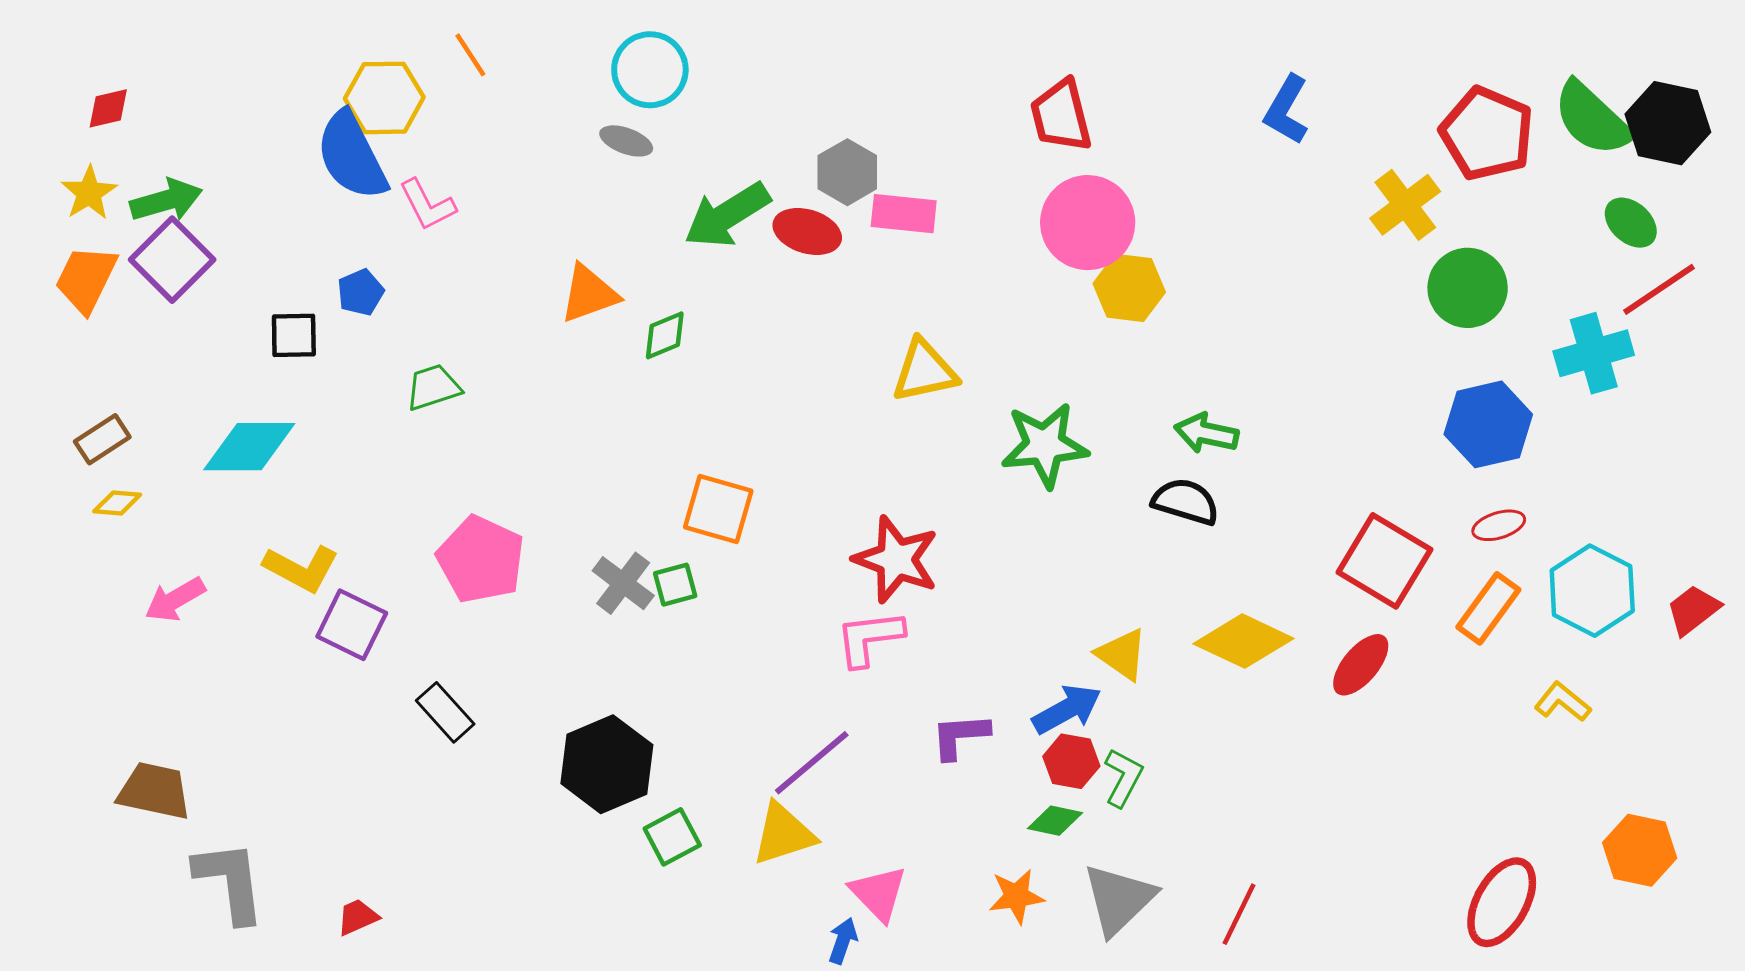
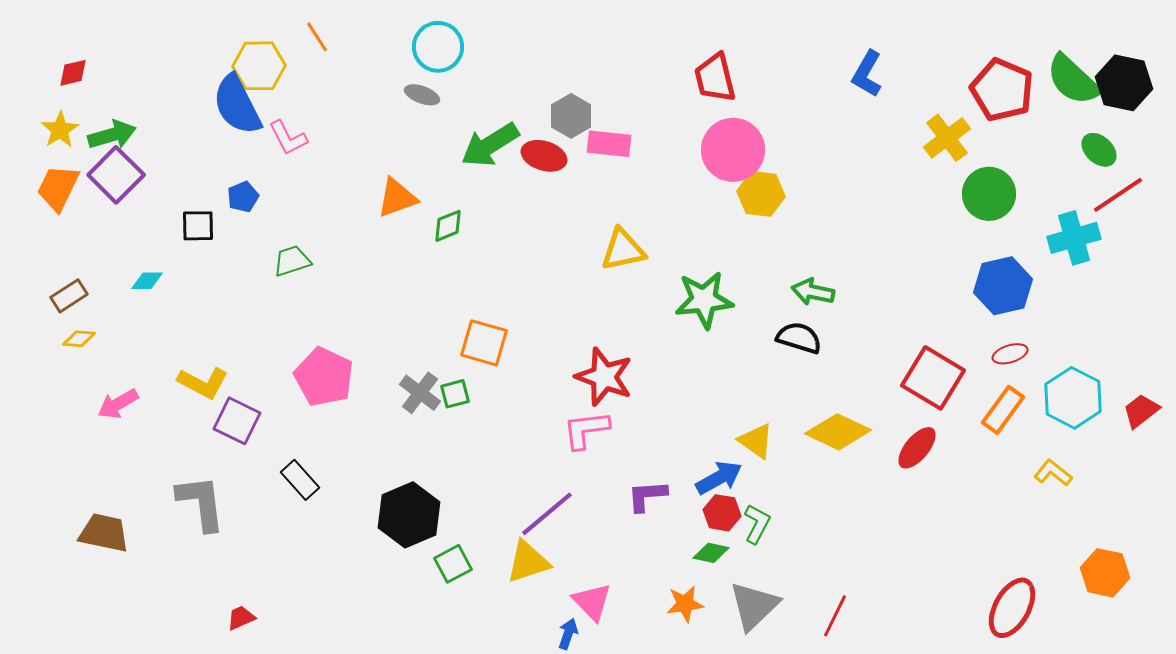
cyan diamond: (249, 447) -> (147, 281), moved, size x0.5
gray L-shape: (230, 881) -> (201, 503), moved

